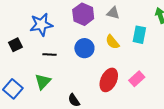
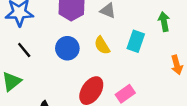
black line: (50, 54) -> (24, 50), turned 40

